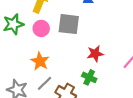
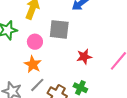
pink circle: (41, 28) -> (35, 42), moved
green cross: (89, 77) -> (80, 88), moved

